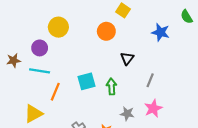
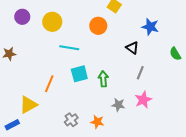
green semicircle: (187, 17) -> (175, 54), moved
purple circle: (40, 48) -> (22, 17), moved
black triangle: (127, 58) -> (132, 48), moved, turned -32
cyan line: (40, 71) -> (69, 48), moved

